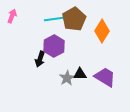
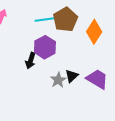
black triangle: (80, 74) -> (72, 76), turned -40

